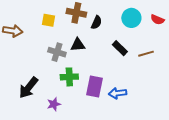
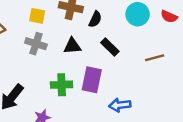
black rectangle: (120, 48) -> (110, 47), moved
gray cross: (57, 52) -> (36, 44), moved
purple rectangle: (94, 87) -> (92, 80), moved

